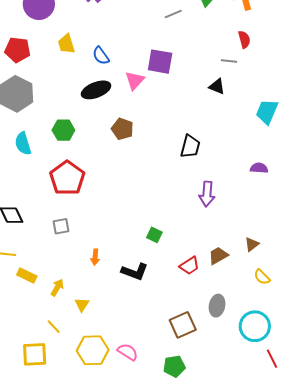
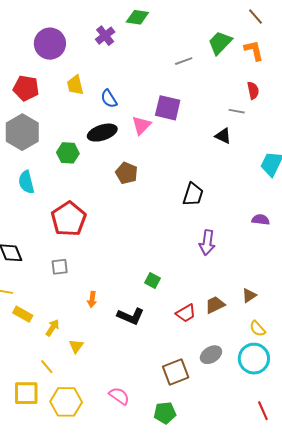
green hexagon: (63, 130) -> (68, 153), moved
gray ellipse: (217, 306) -> (211, 355), turned 45
cyan circle: (255, 326) -> (254, 359), moved
yellow hexagon: (93, 350) -> (66, 402), moved

